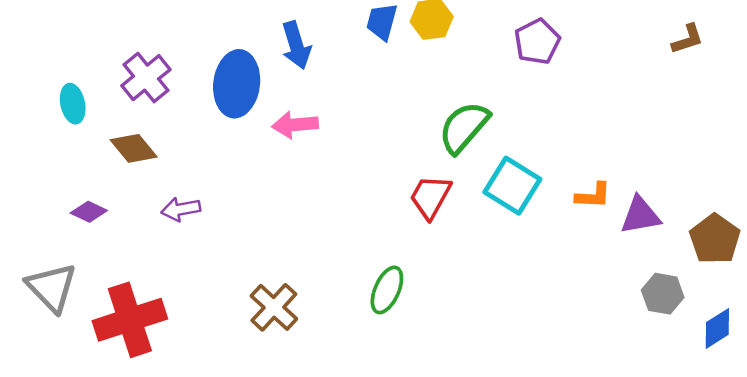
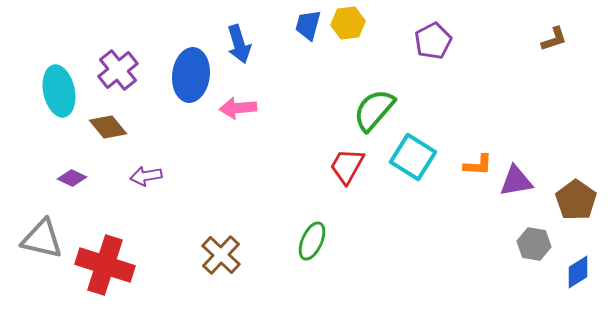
cyan ellipse: (73, 104) -> (59, 91), size x1.6
gray triangle: (52, 287) -> (42, 239), turned -33
red cross: (130, 320) -> (105, 265), turned 36

